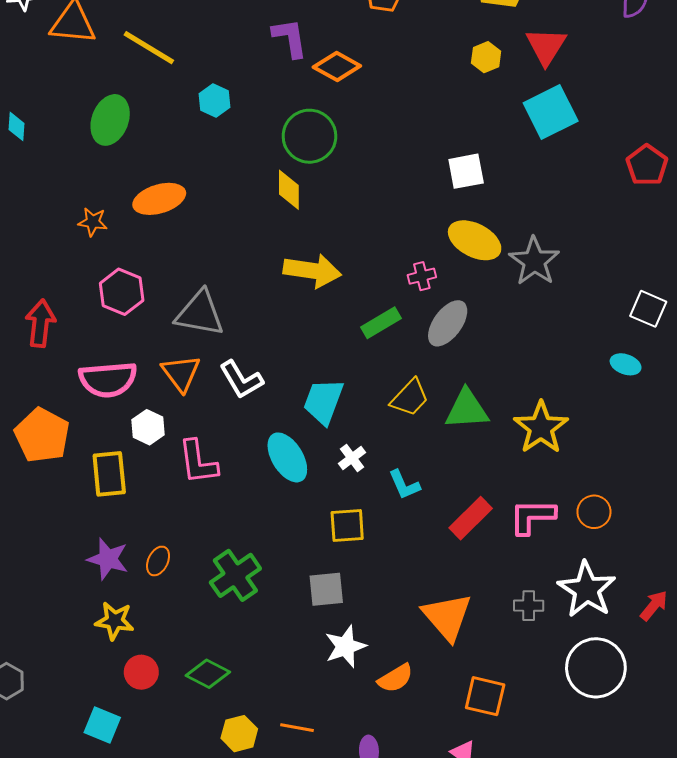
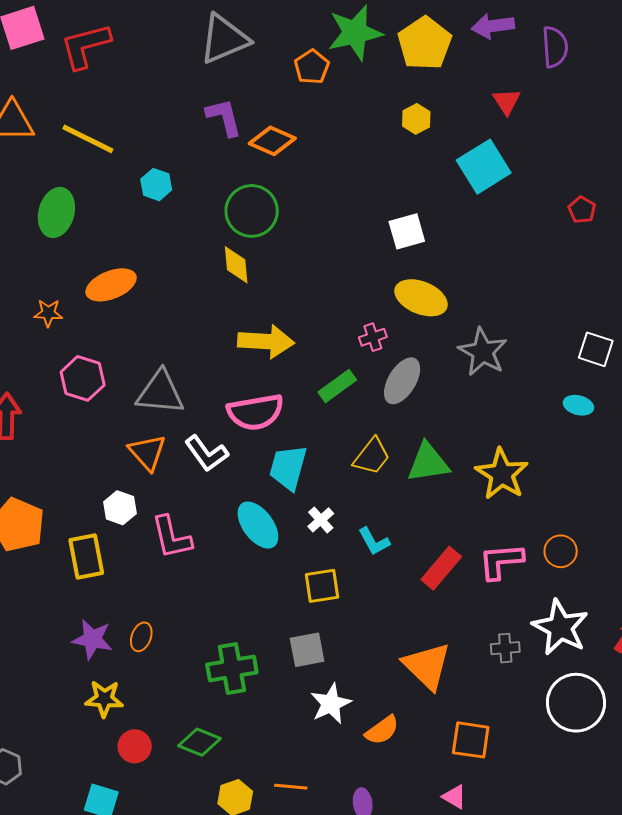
red triangle: (546, 46) -> (507, 101), moved, size x0.7
red pentagon: (647, 165) -> (582, 210), size x0.7
gray star: (534, 261) -> (483, 352), moved
pink semicircle: (108, 379) -> (255, 412), moved
green cross: (235, 575) -> (232, 668), moved, turned 30

